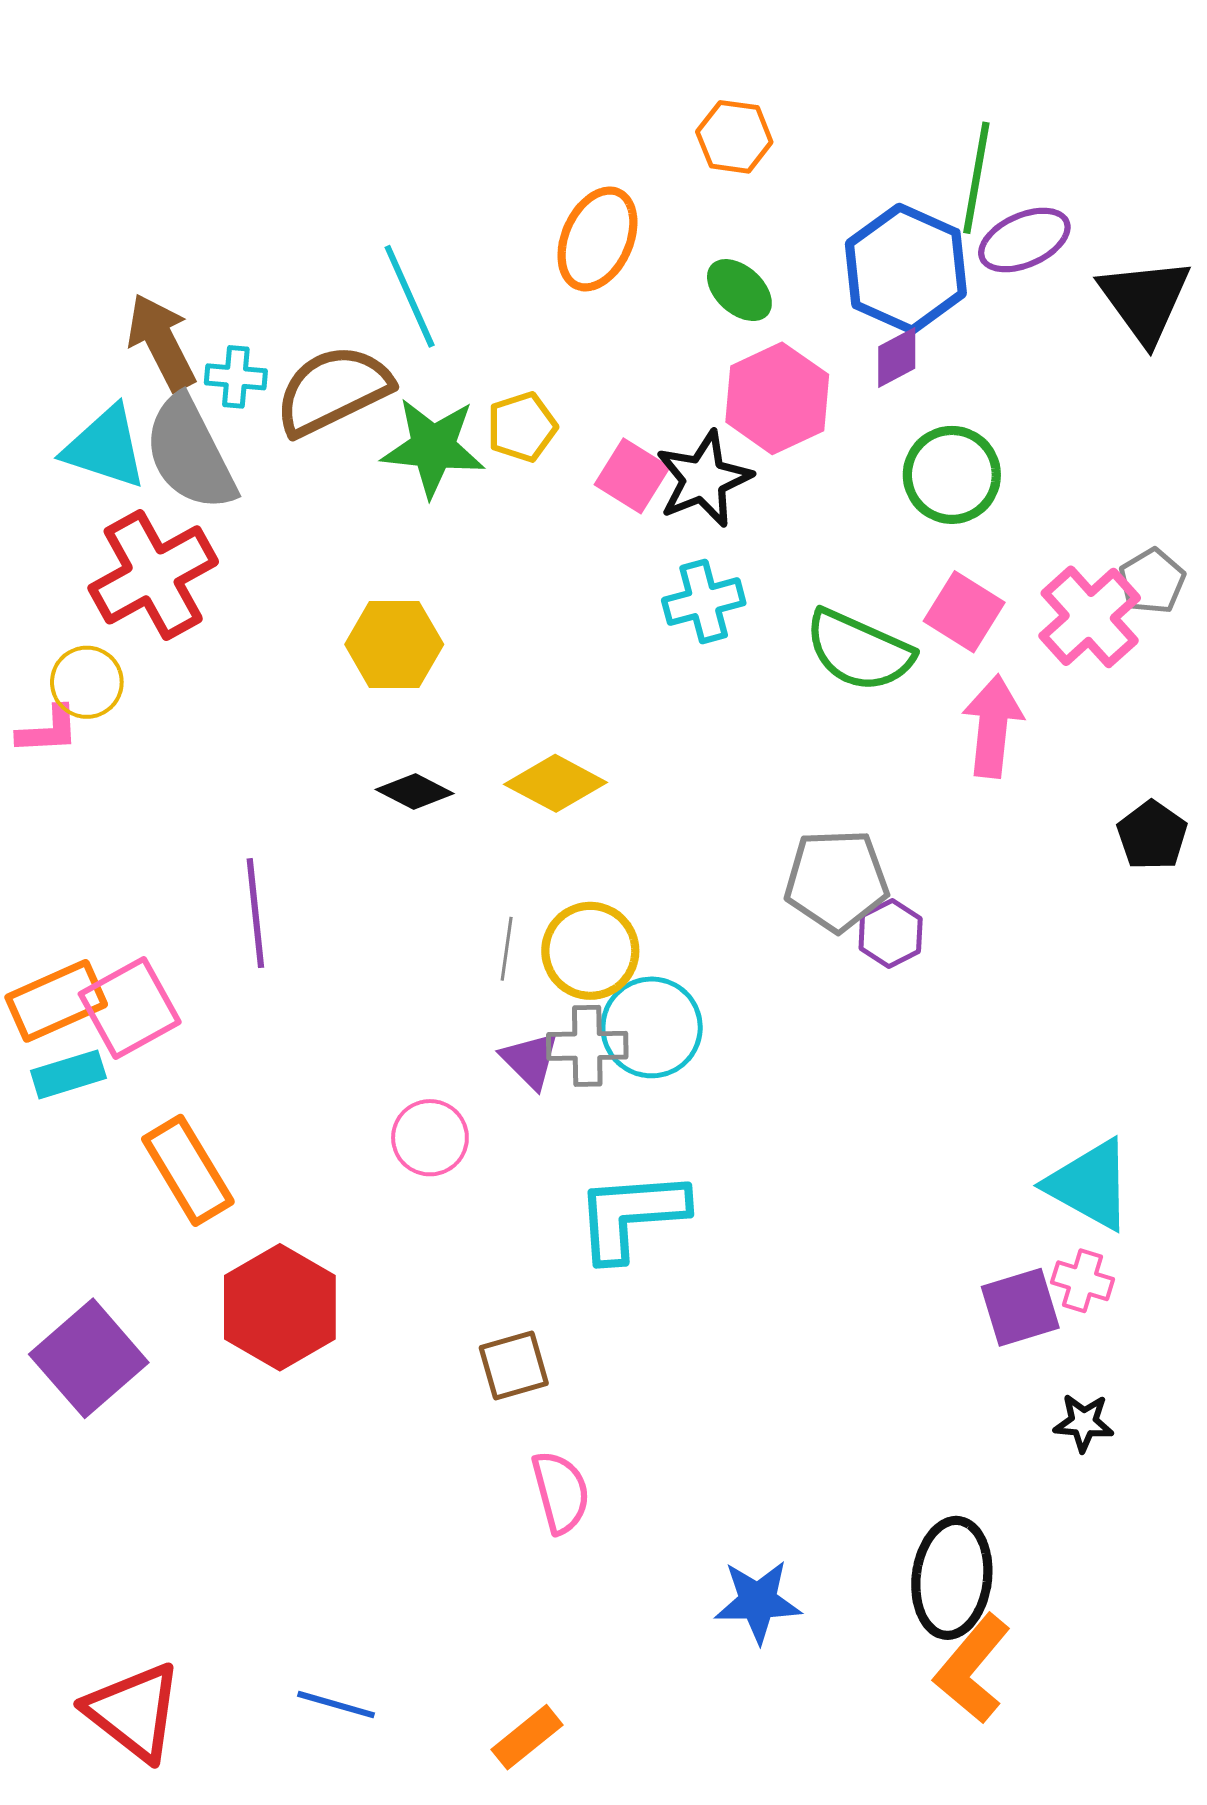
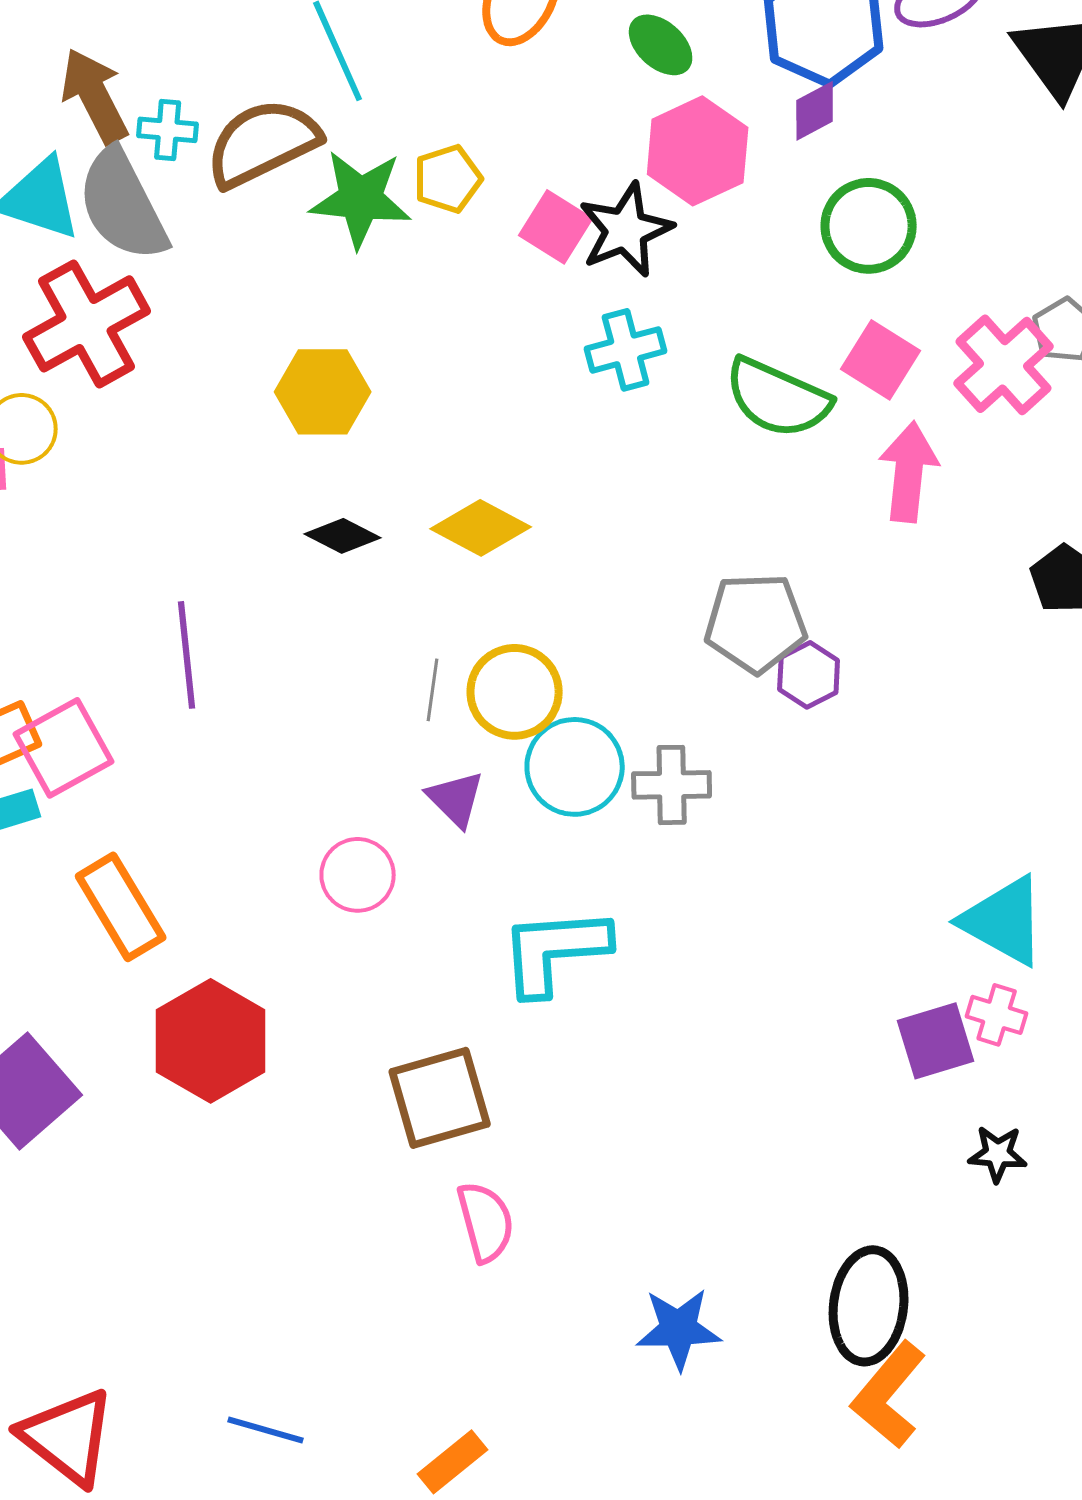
gray cross: (587, 1046) -> (672, 785), moved
brown square: (514, 1365) -> (440, 1098), size x1.5

